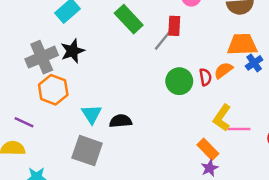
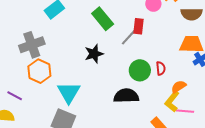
black star: (73, 51) -> (94, 54), moved
orange semicircle: (223, 70) -> (179, 87), moved
cyan triangle: (91, 114) -> (69, 92), size x1.4
black semicircle: (121, 121) -> (126, 96), moved, size x1.4

